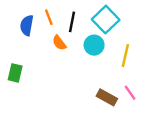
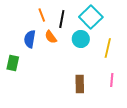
blue semicircle: (27, 25) -> (30, 39), moved
pink line: (130, 93) -> (112, 80), turned 40
brown rectangle: (107, 97) -> (80, 84), moved, turned 60

